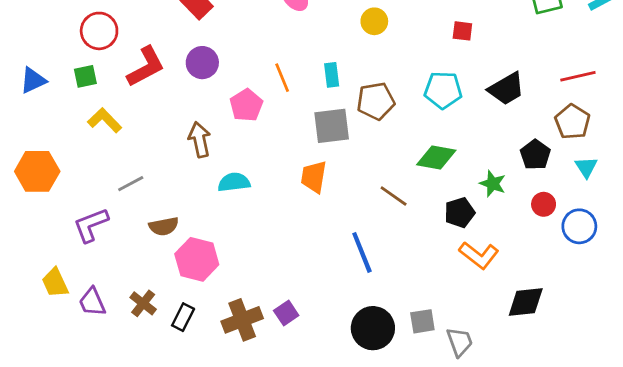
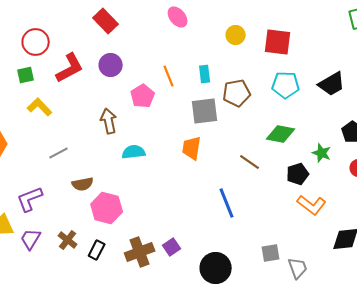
red square: (462, 31) -> (278, 42), moved, size x1.8
purple L-shape: (91, 225) -> (30, 199), moved
purple trapezoid: (92, 302) -> (31, 239), turned 55
black circle: (373, 328) -> (216, 268), moved

